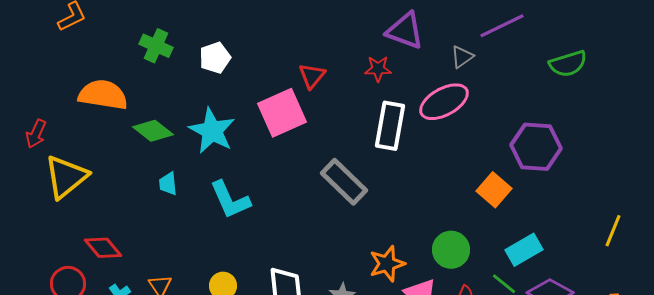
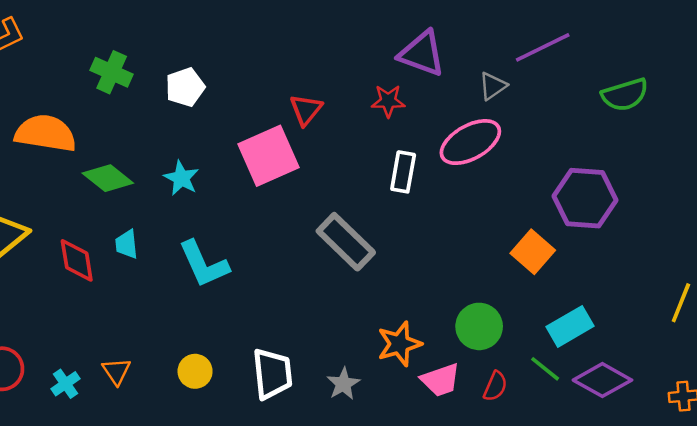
white rectangle: (390, 126) -> (403, 172), size x0.7
cyan star: (212, 131) -> (181, 178), size x0.6
red diamond: (103, 248) -> (77, 260), moved, turned 30

